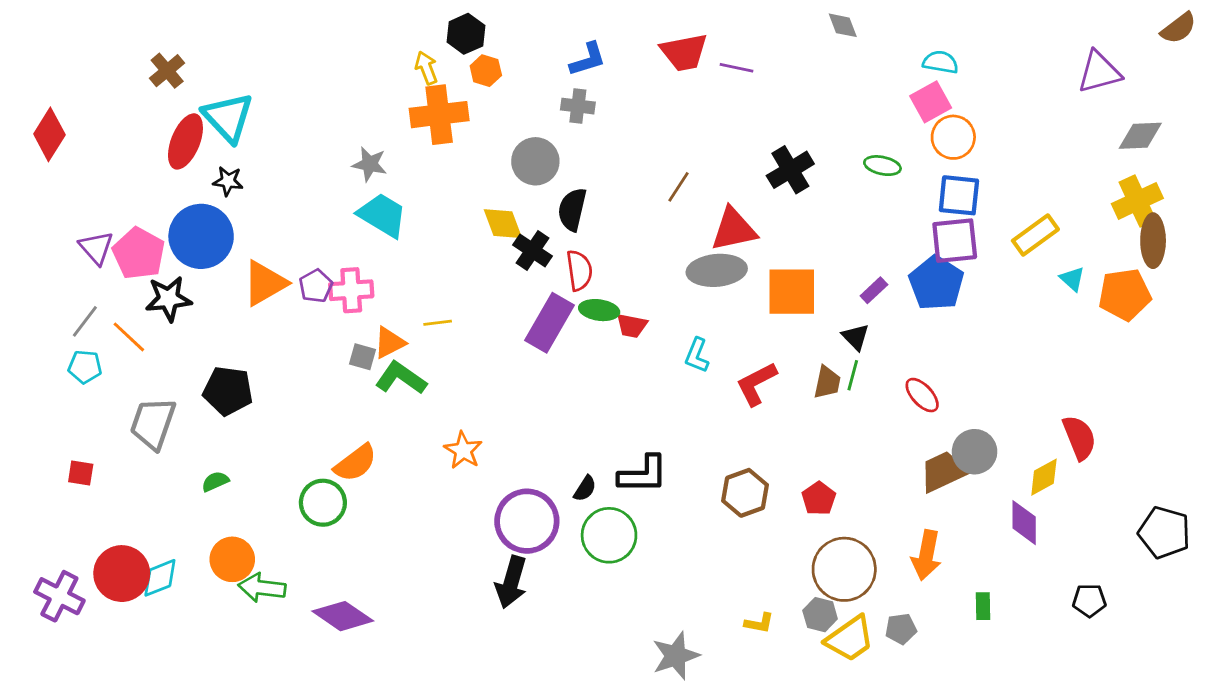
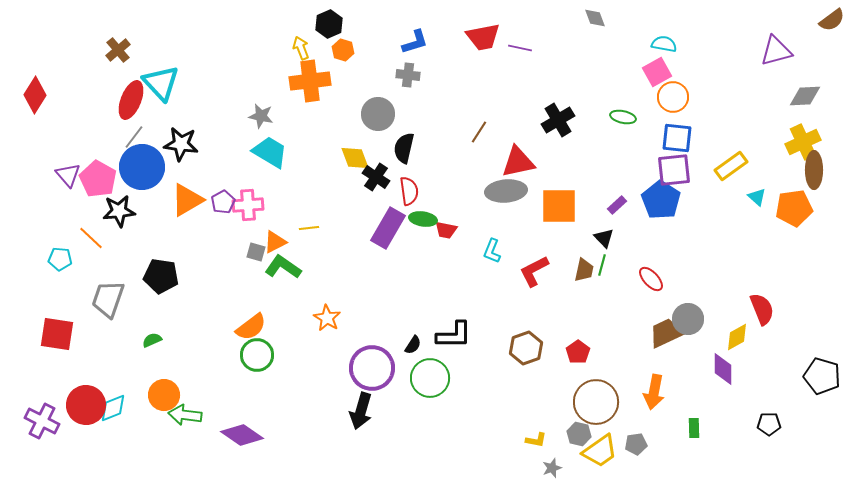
black star: (228, 181) -> (181, 144), moved, size x1.6
gray line: (85, 321) -> (134, 137), moved
red square: (81, 473) -> (57, 334), size x1.8
green circle: (323, 503) -> (257, 355), moved
gray star: (676, 656) -> (552, 468), moved, size x0.6

